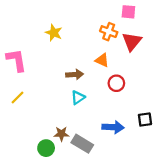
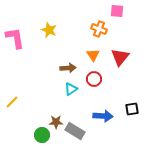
red triangle: (132, 41) -> (120, 57), moved
pink L-shape: (16, 60) -> (15, 38), moved
orange triangle: (102, 60) -> (93, 55), turned 32
red circle: (116, 83) -> (94, 79), moved
yellow line: (17, 98) -> (12, 102), moved

